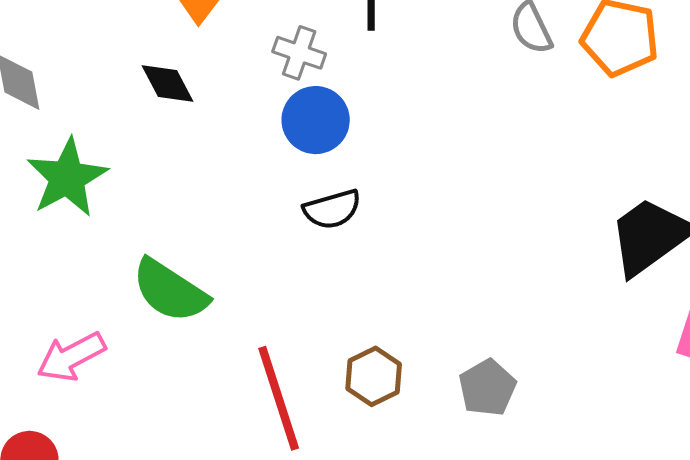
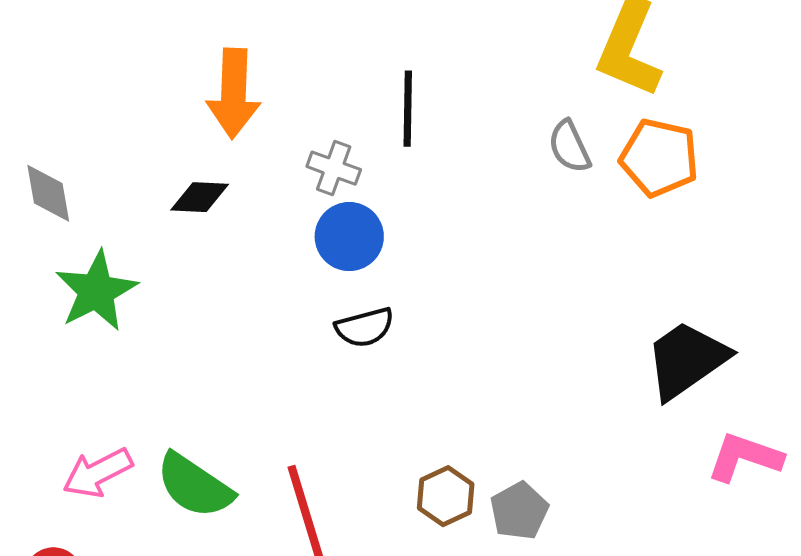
black diamond: (168, 83) -> (200, 197), turned -60
green semicircle: (170, 291) -> (194, 486), moved
brown hexagon: (374, 376) -> (446, 496), moved

